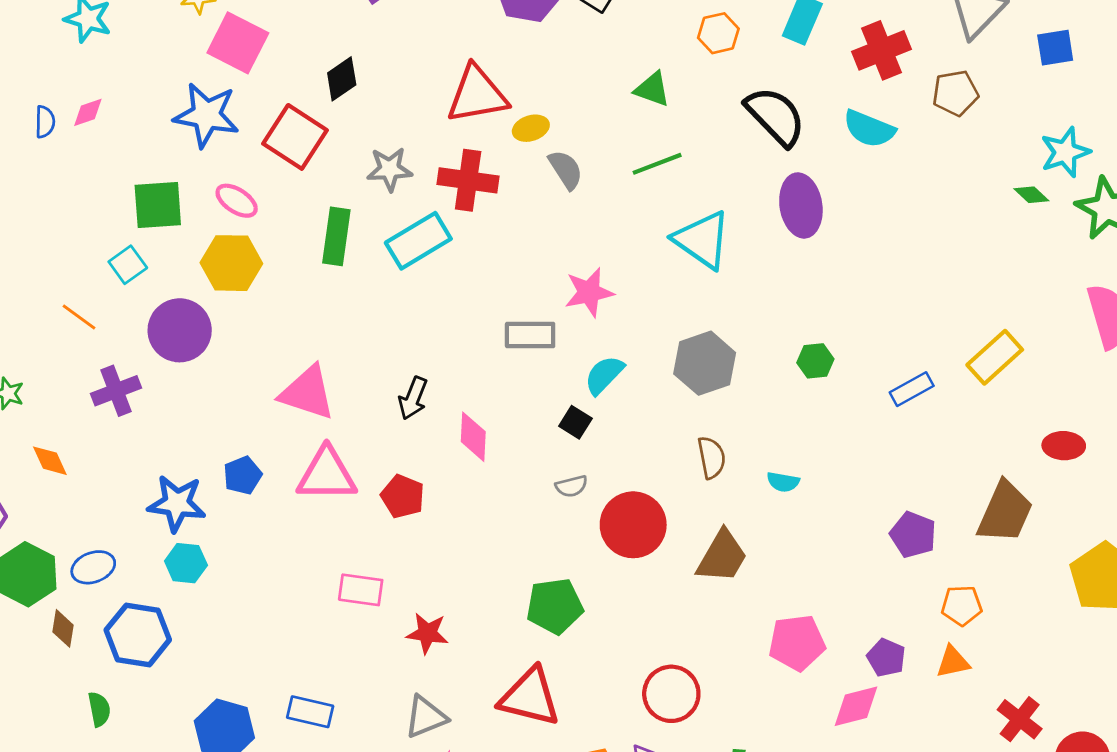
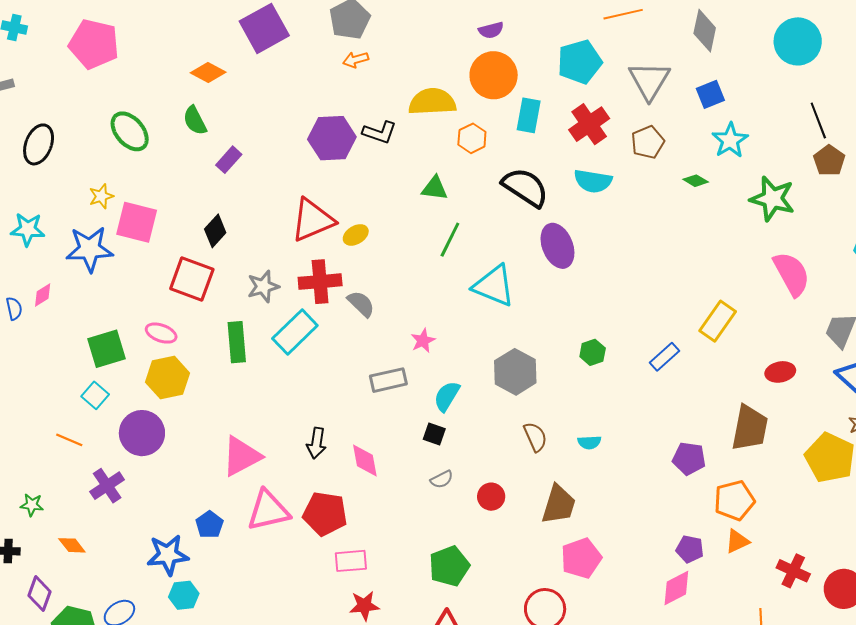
blue star: (206, 115) -> (89, 249), moved
cyan star: (1065, 152) -> (730, 140), moved
green line: (657, 164) -> (450, 240), turned -30
gray semicircle: (566, 170) -> (361, 304), moved
green diamond: (1031, 195) -> (696, 181), moved
pink star: (589, 292) -> (423, 341), size x0.7
pink triangle: (307, 393) -> (241, 456), turned -33
red pentagon: (403, 496) -> (325, 514), size x1.4
red circle: (633, 525) -> (491, 497), size x0.6
pink rectangle: (361, 590) -> (351, 561), moved
orange pentagon: (962, 605) -> (734, 500), size x1.4
pink pentagon: (797, 643) -> (581, 558), moved

